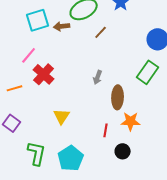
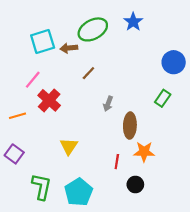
brown line: (101, 32) -> (88, 73), moved
green rectangle: (148, 72) -> (163, 98), size x0.7

